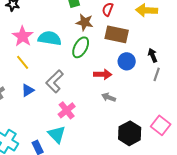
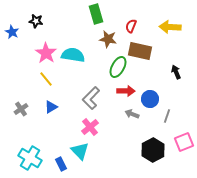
green ellipse: (81, 47) -> (118, 67), moved
blue circle: (127, 61) -> (150, 99), moved
gray line: (157, 74) -> (167, 116), moved
gray L-shape: (55, 81) -> (91, 98), moved
pink square: (161, 125) -> (184, 142), turned 30

